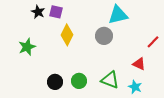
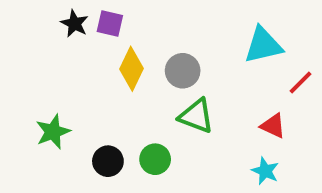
cyan triangle: (118, 15) -> (263, 45), moved
gray circle: (104, 36) -> (183, 71), moved
green star: (27, 47) -> (53, 132), moved
green triangle: (110, 80) -> (196, 116), moved

